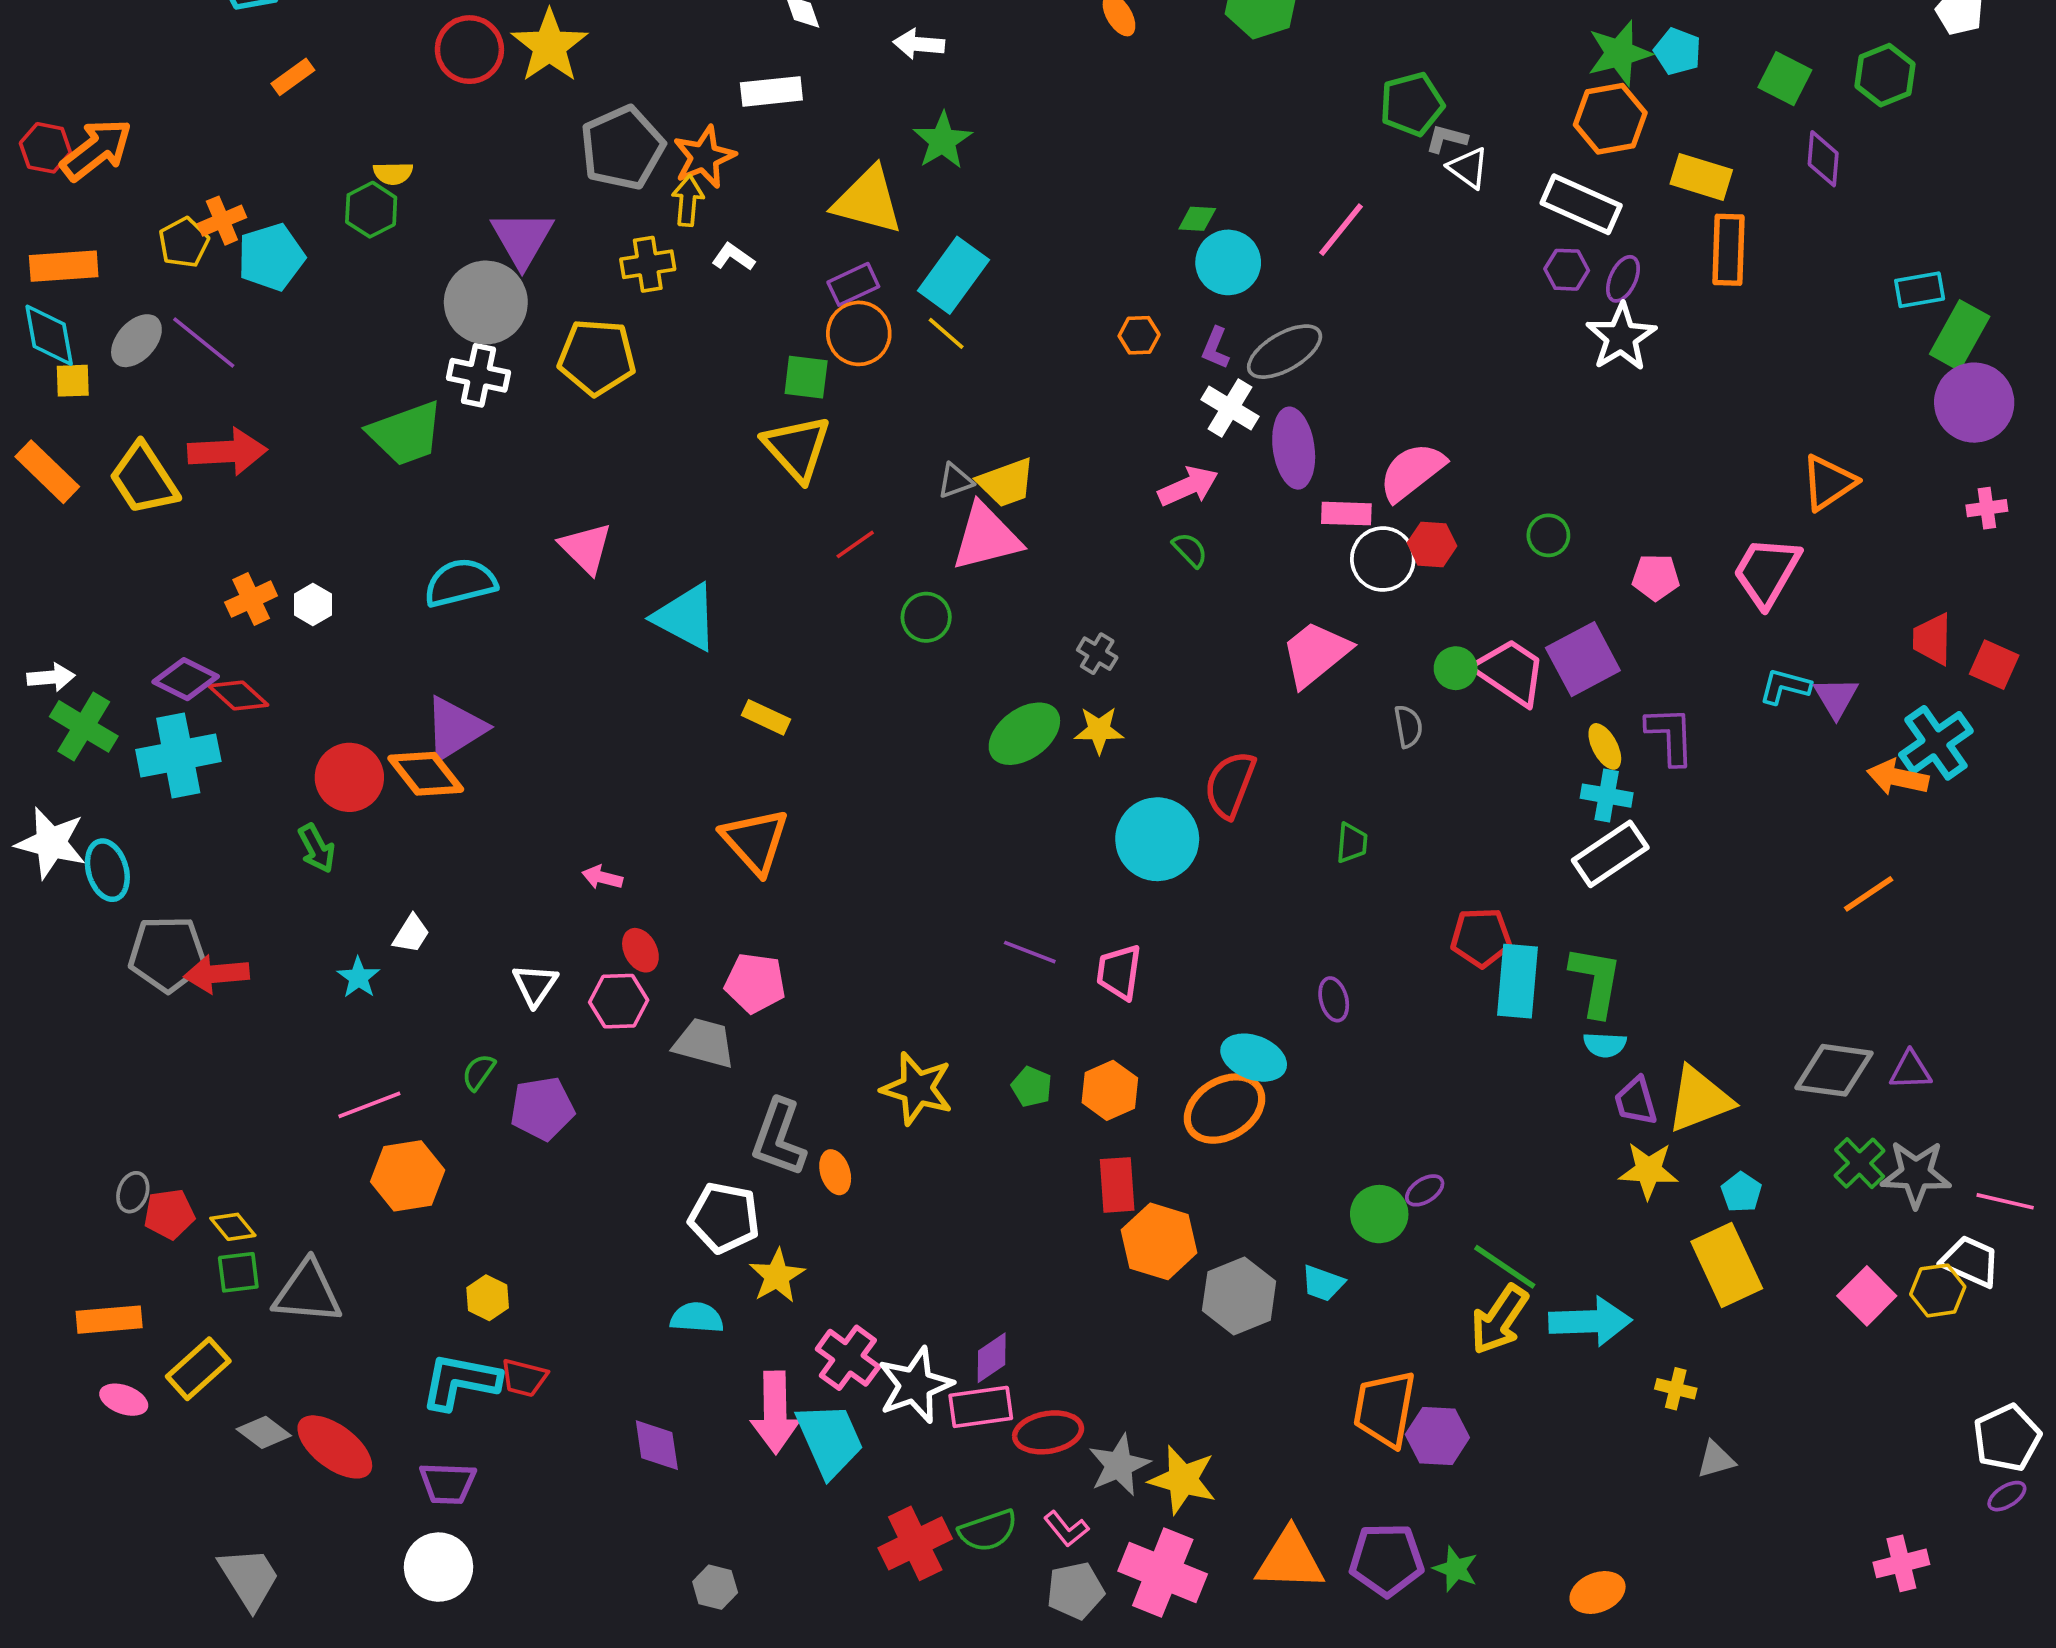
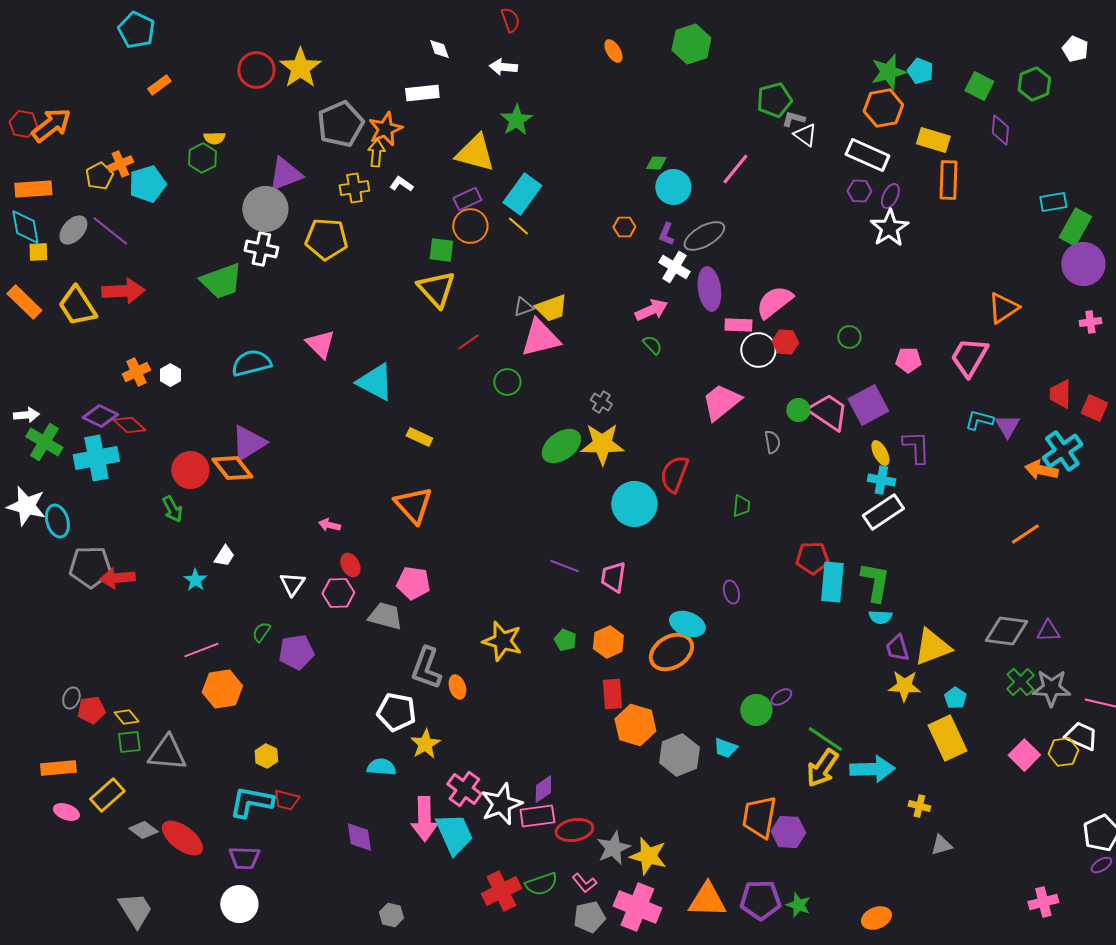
purple triangle: (522, 239) -> (285, 174), turned 39
yellow star: (1099, 730) -> (602, 444), size x1.6

